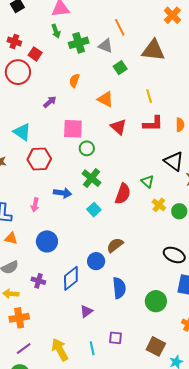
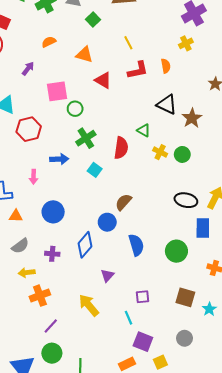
orange semicircle: (74, 81) -> (49, 42), turned 56
green cross: (91, 178) -> (86, 138), turned 30
cyan line: (92, 348) -> (128, 318), moved
yellow arrow: (60, 350) -> (89, 305), moved

